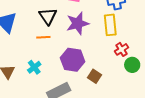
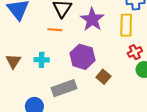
purple star: (78, 23) -> (92, 19), turned -30
cyan cross: (34, 67) -> (42, 60), turned 32

